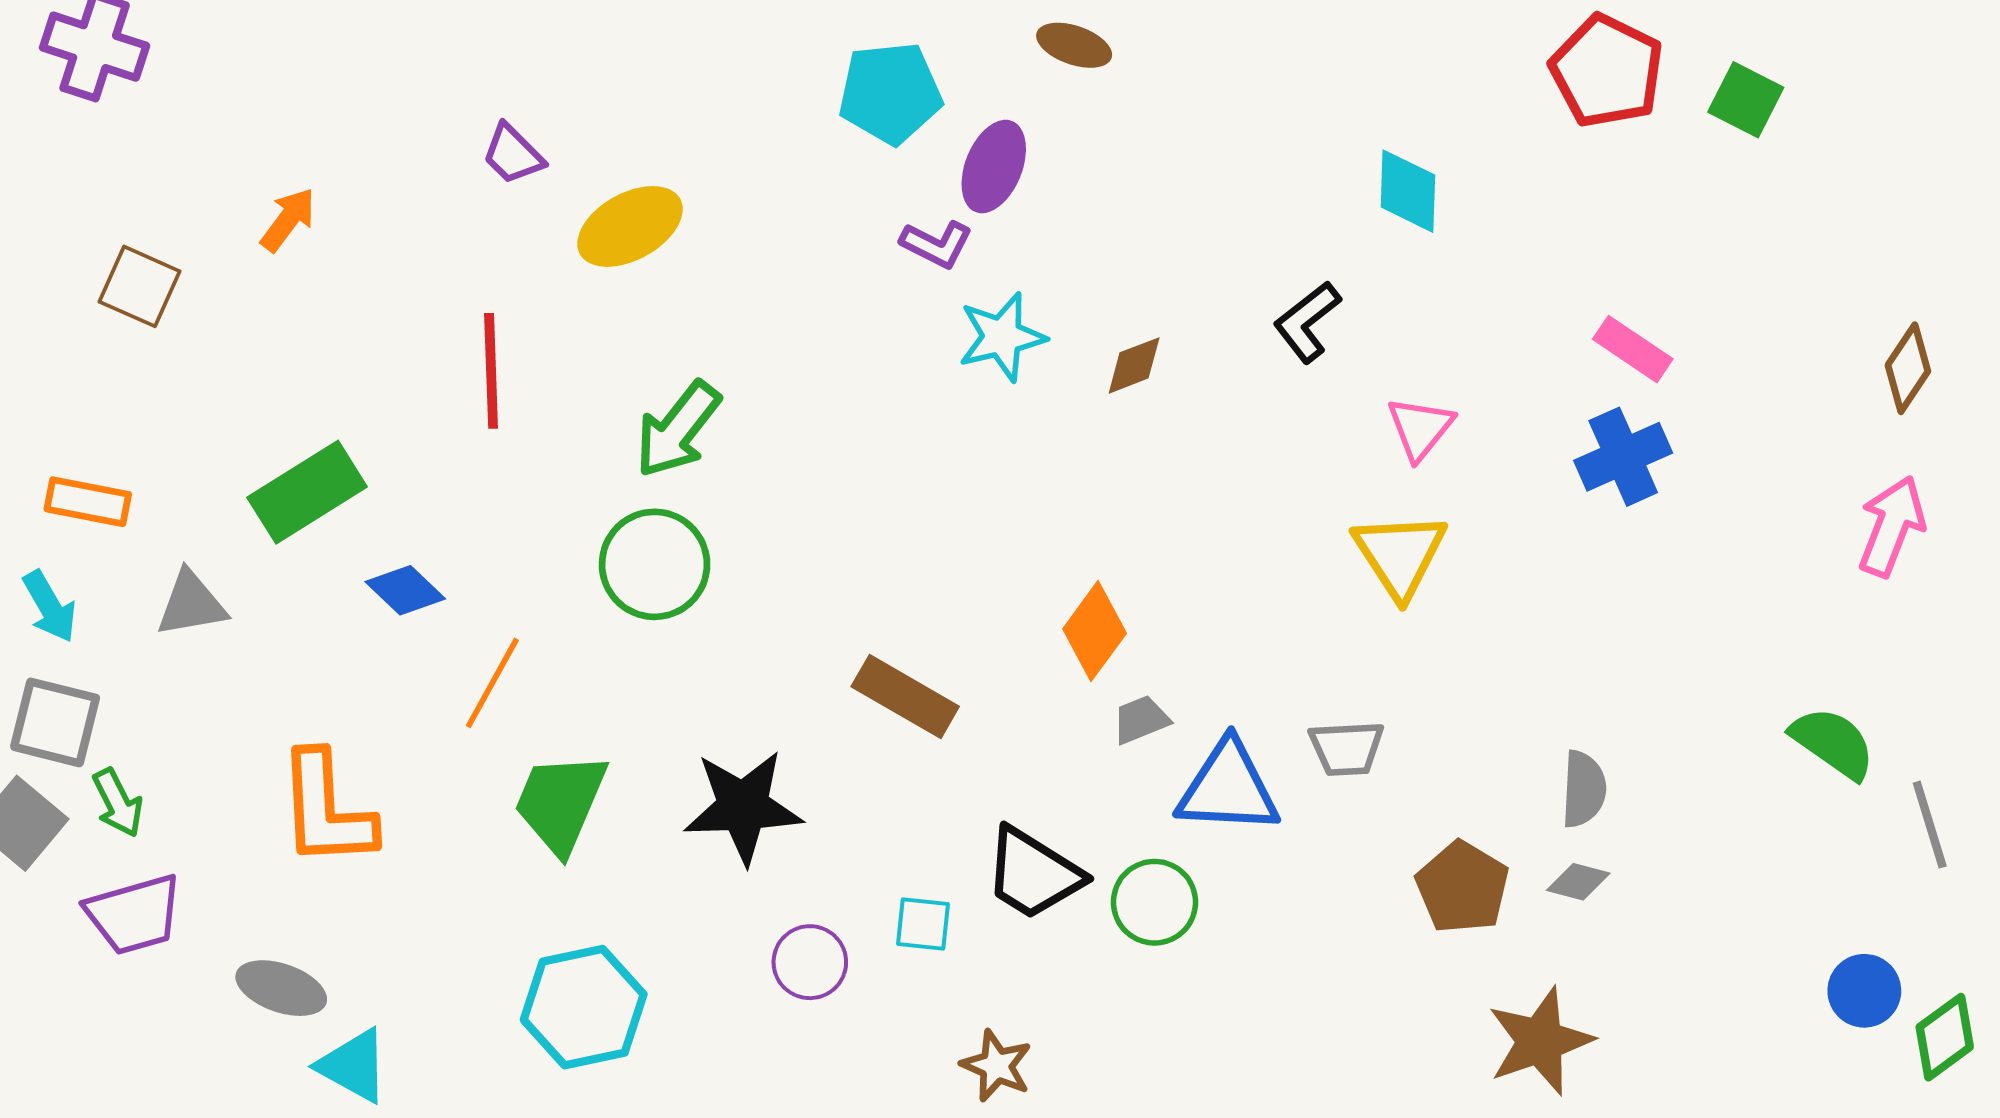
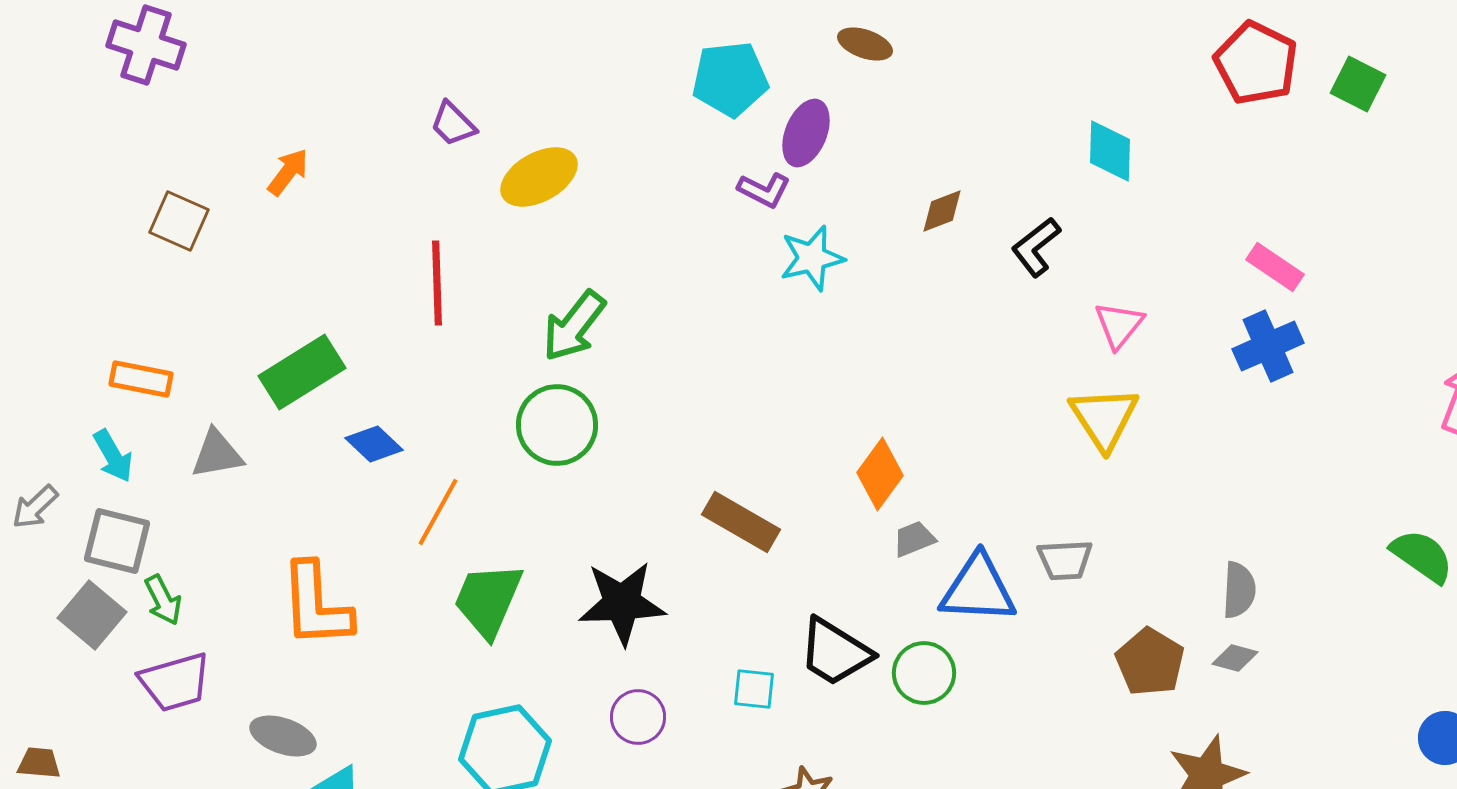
brown diamond: (1134, 365) -> (942, 211), moved
purple circle: (810, 962) -> (638, 717), moved

